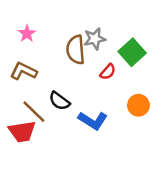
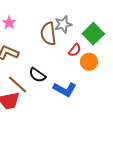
orange circle: (138, 105) -> (89, 62), moved

